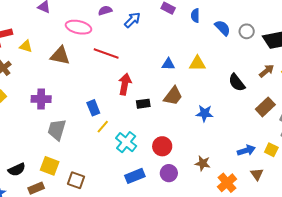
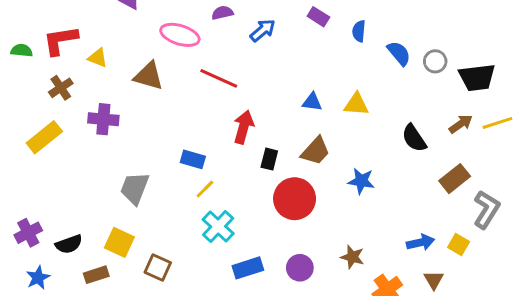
purple cross: (41, 99) -> (103, 119), moved
black rectangle: (143, 104) -> (269, 159), turned -72
blue rectangle: (93, 108) -> (193, 159), turned -56
cyan cross: (126, 142) -> (218, 227), moved
red circle: (162, 146) -> (295, 199), moved, size x1.4

